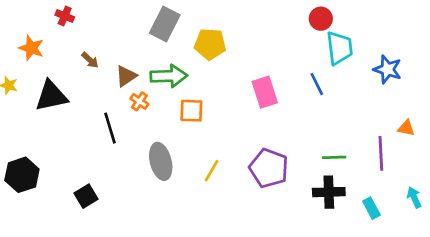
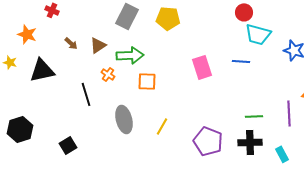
yellow pentagon: (210, 44) -> (168, 18), moved
cyan trapezoid: (339, 48) -> (258, 34), turned 112
brown triangle: (126, 76) -> (98, 45), moved
blue line: (317, 84) -> (241, 61), turned -60
purple pentagon: (269, 168) -> (208, 141), moved

